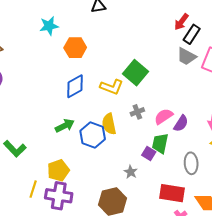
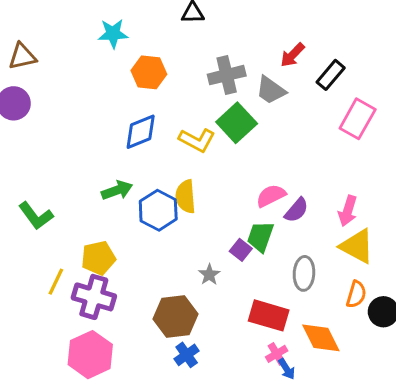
red arrow: (181, 22) -> (293, 55), moved
gray trapezoid: (186, 56) -> (271, 90), moved
gray cross: (137, 112) -> (227, 75), moved, size x1.6

